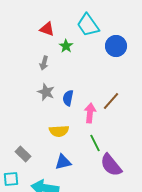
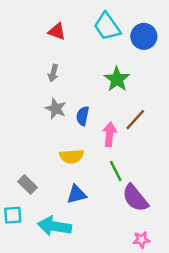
green star: (66, 46) -> (117, 79), moved, size x1.5
blue circle: (116, 46) -> (144, 36), moved

